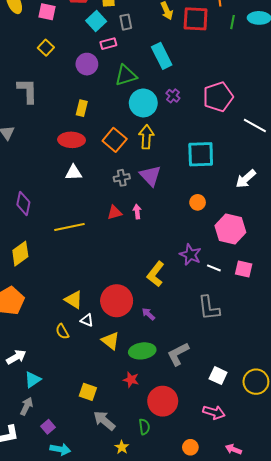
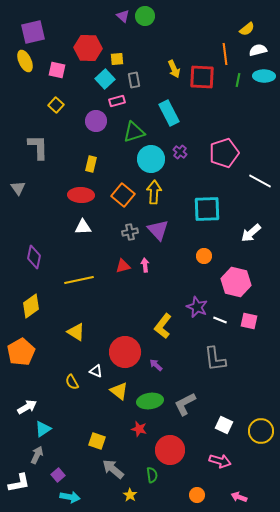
yellow triangle: (74, 300) -> (76, 332), moved

